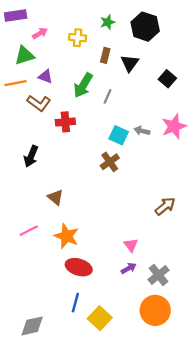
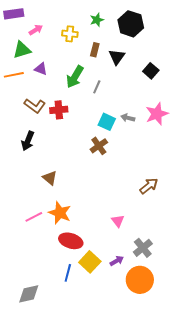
brown L-shape: (39, 103) -> (35, 106), moved
pink line: (29, 231) -> (34, 217), moved
purple arrow: (129, 268) -> (117, 261), moved
yellow square: (100, 318) -> (90, 262), moved

